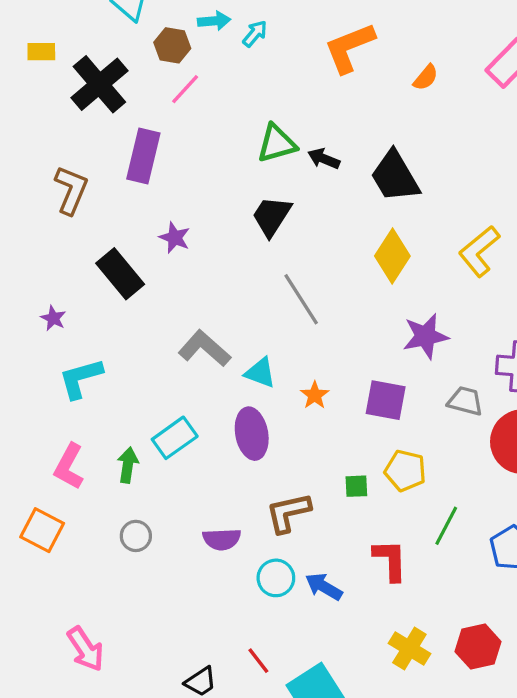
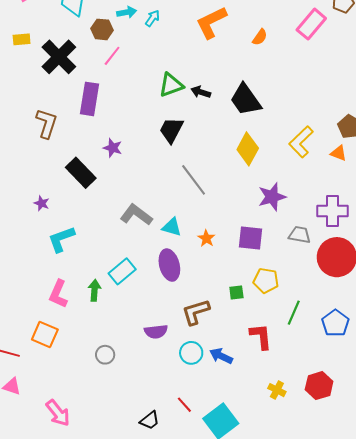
gray circle: (136, 536) -> (105, 355), moved
pink arrow: (86, 649) -> (58, 413), moved
yellow cross: (409, 649) -> (277, 390), size x0.7

